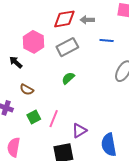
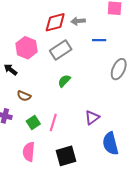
purple triangle: (79, 131) -> (92, 117), moved
pink semicircle: (14, 147) -> (29, 152), moved

